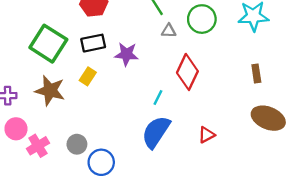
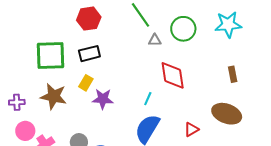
green square: (48, 44) -> (50, 56), turned -32
purple star: (126, 54) -> (103, 99), moved
red diamond: (187, 72) -> (173, 75), turned -32
brown ellipse: (268, 118) -> (227, 114), moved

